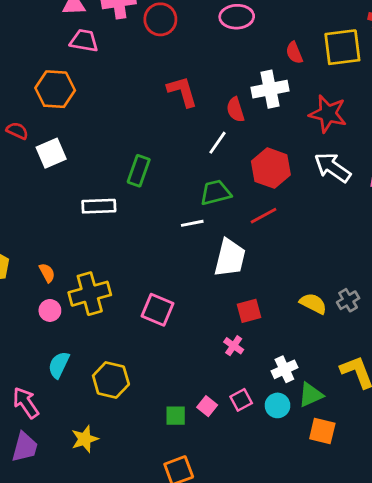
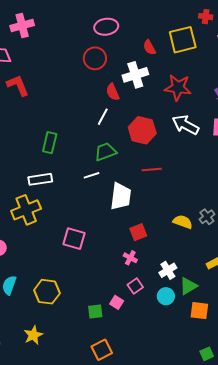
red circle: (160, 19) -> (95, 58), moved
red L-shape: (182, 91) -> (18, 85), moved
white rectangle: (99, 206) -> (40, 179), moved
red line: (264, 216) -> (152, 170), moved, turned 30
yellow cross: (90, 294) -> (26, 210), moved
pink square: (241, 400) -> (135, 286), moved

